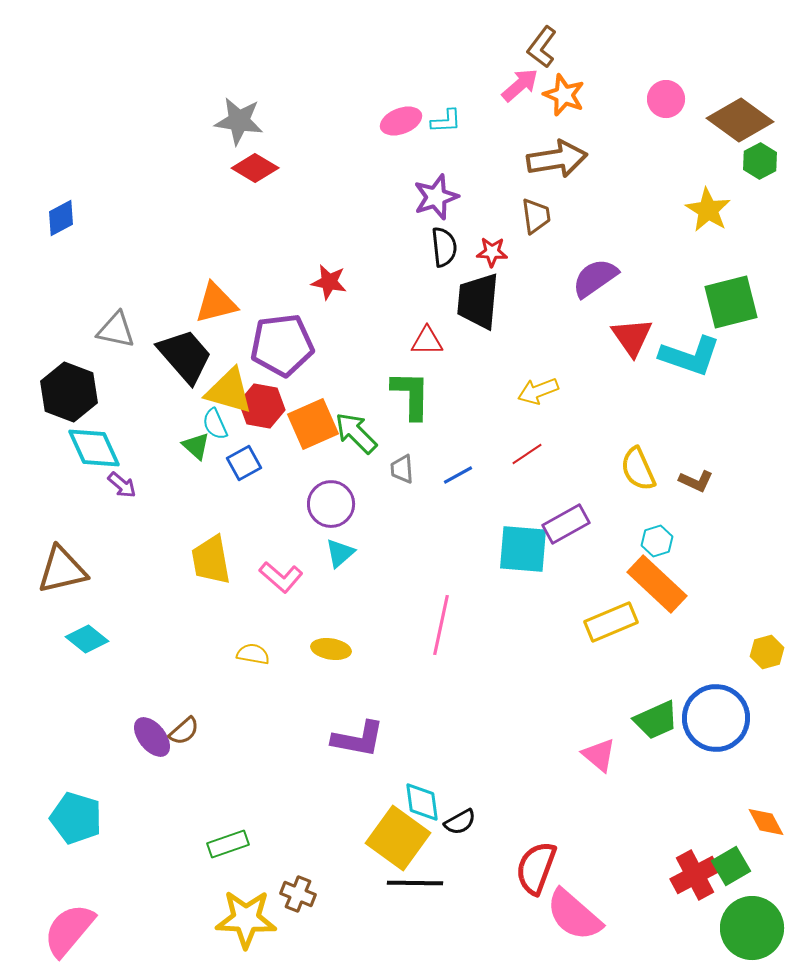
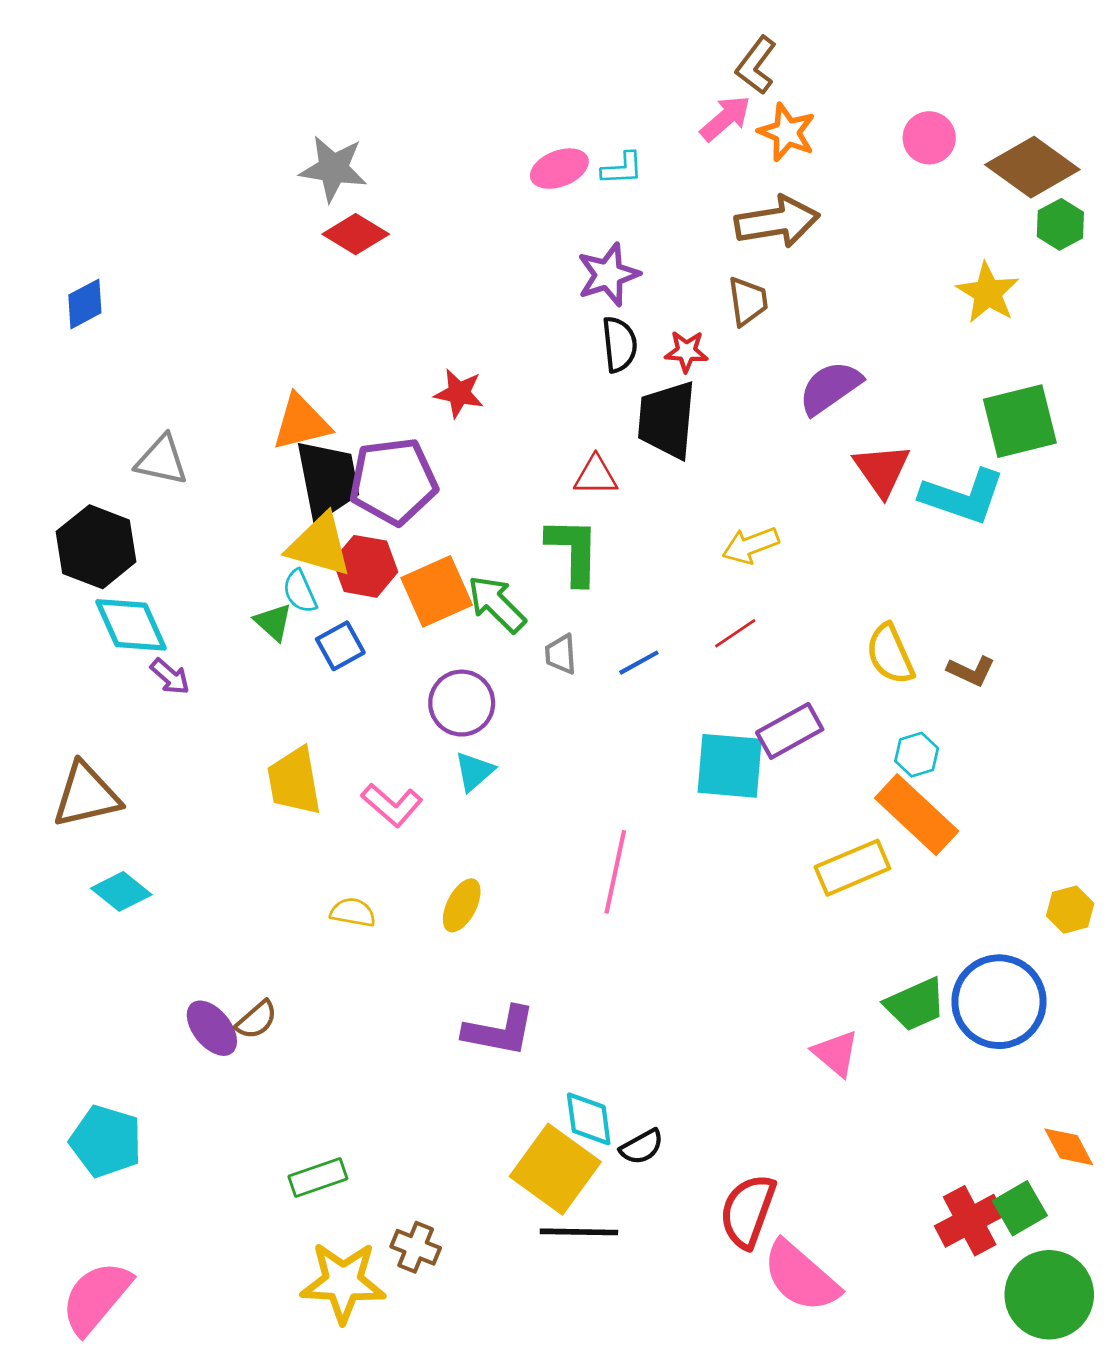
black trapezoid: (185, 356) -> (328, 480), moved, turned 30
yellow ellipse: (331, 649) -> (462, 905), turned -72

